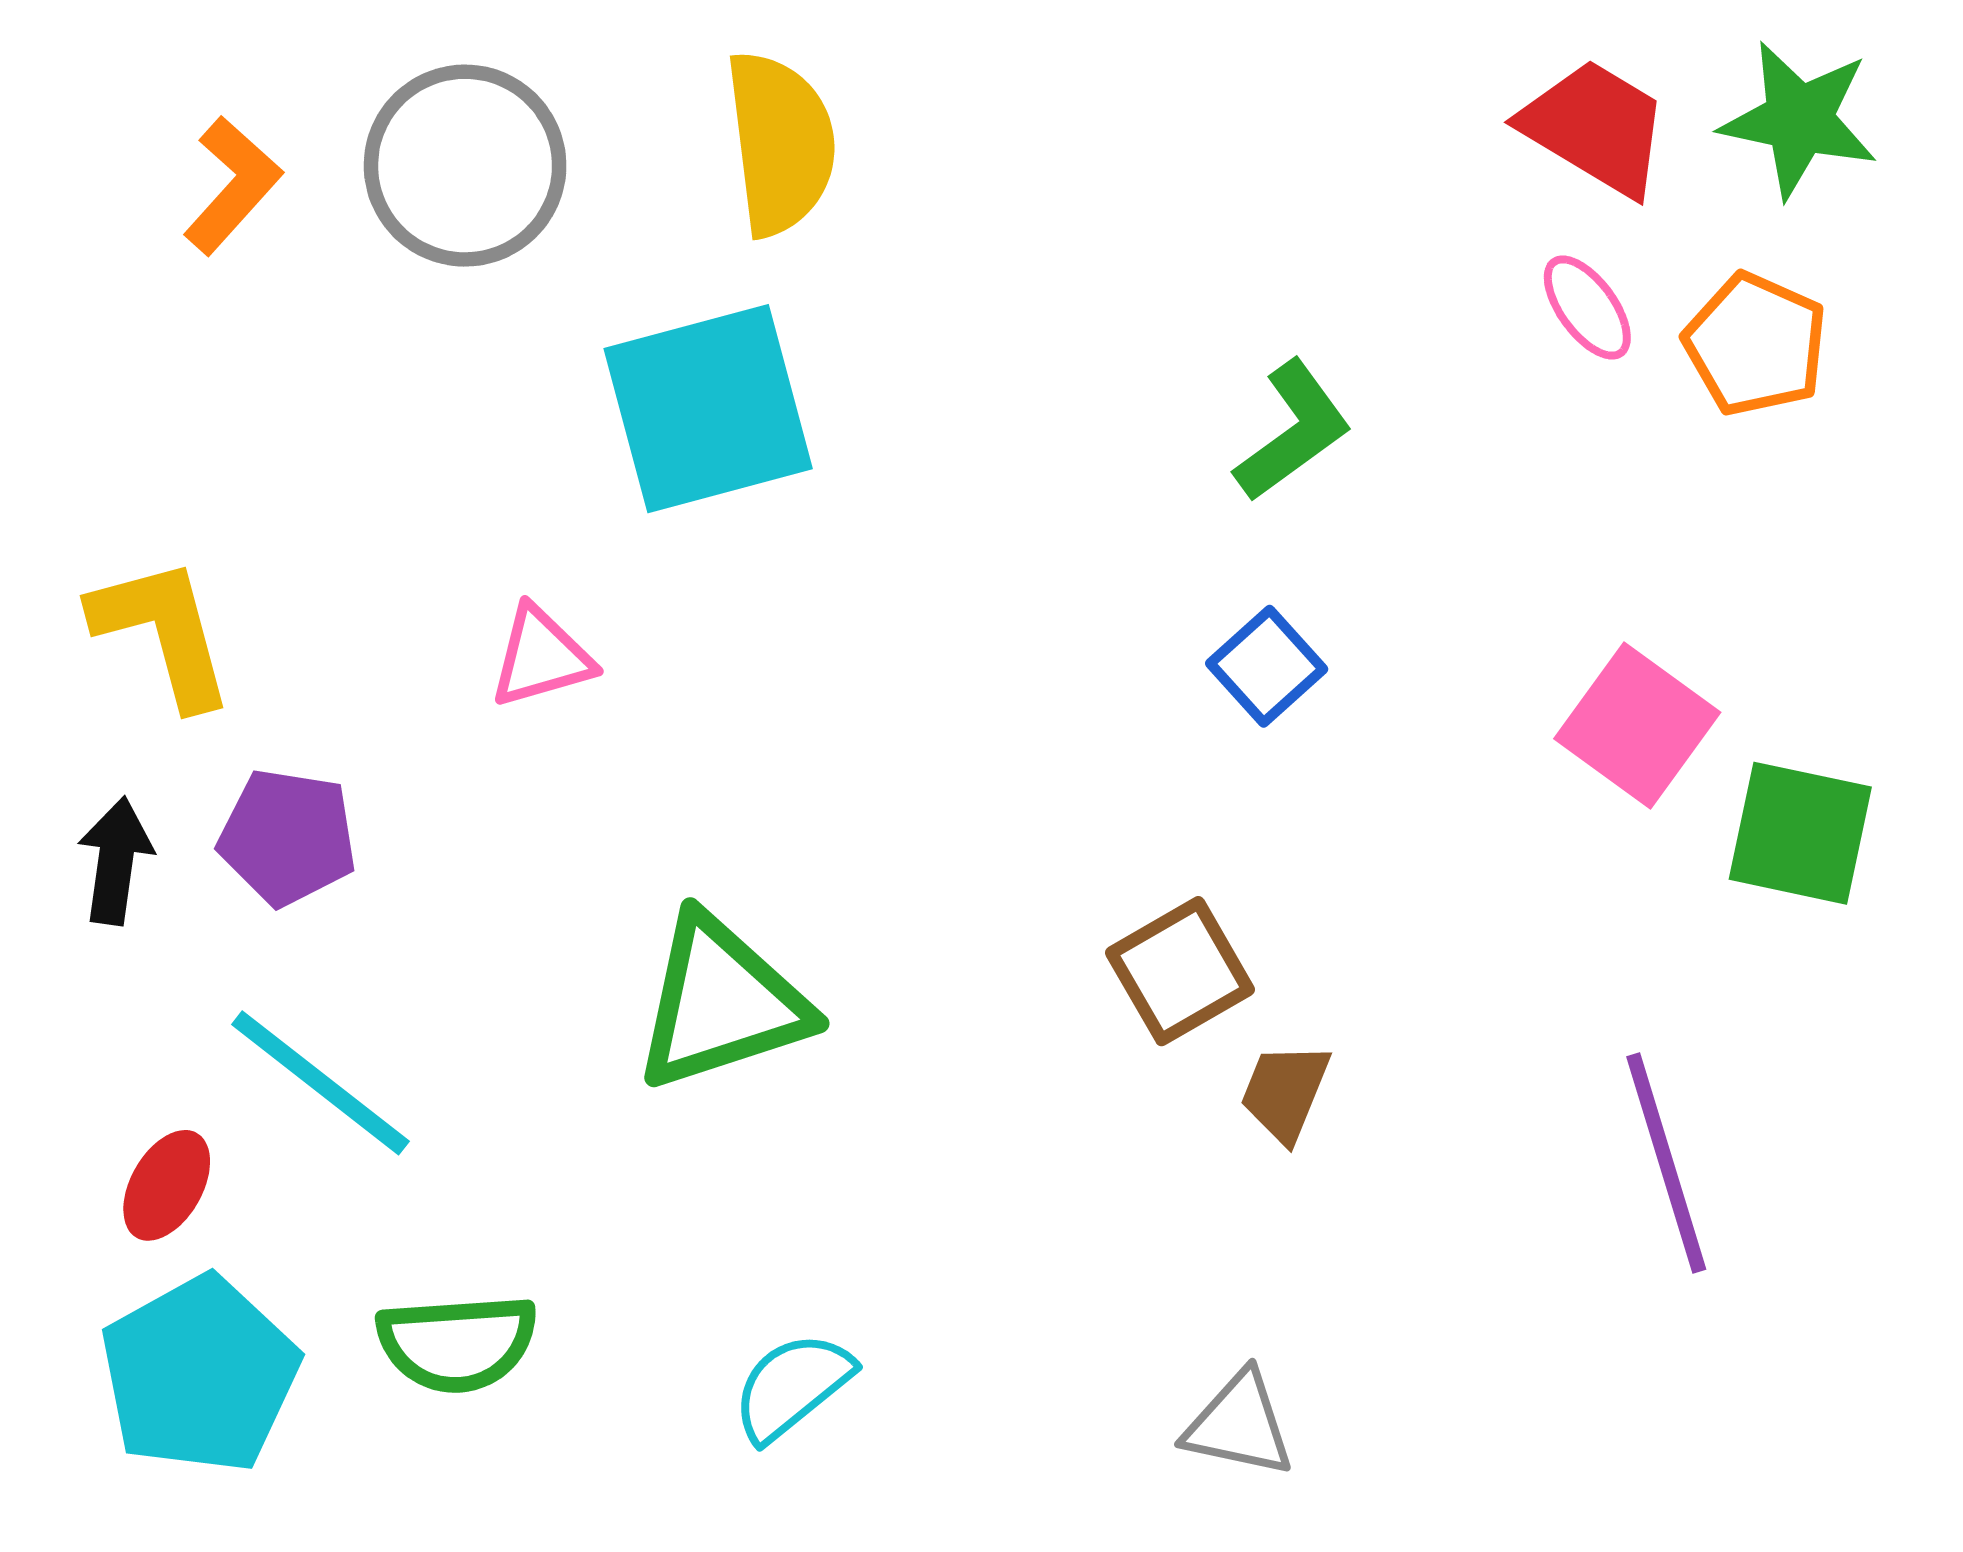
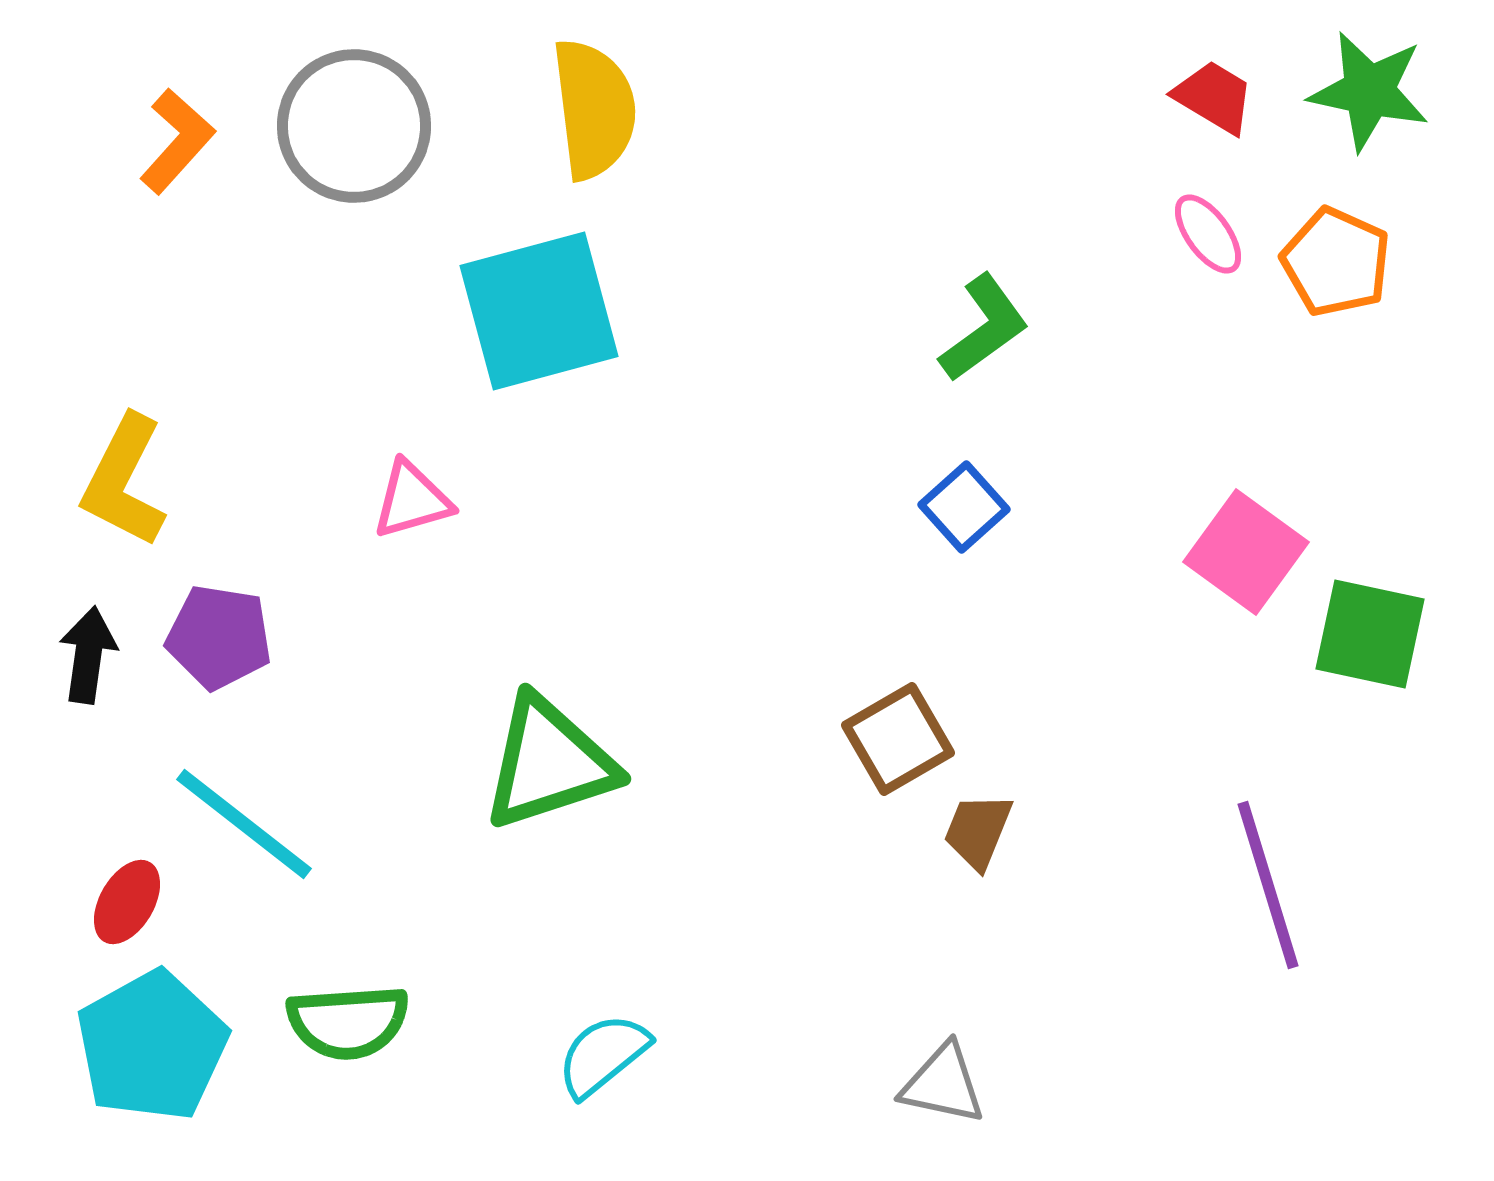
red trapezoid: (1595, 127) -> (1214, 97), size x0.7
yellow L-shape: (163, 632) -> (124, 481), turned -138

